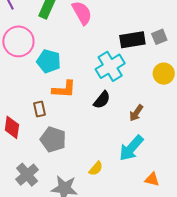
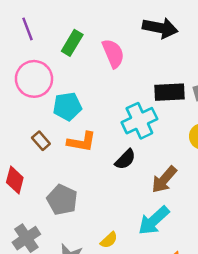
cyan pentagon: (49, 61) -> (67, 106), turned -30
brown rectangle: (40, 109) -> (41, 141), moved, turned -35
brown arrow: (136, 113) -> (164, 180), size x1.4

